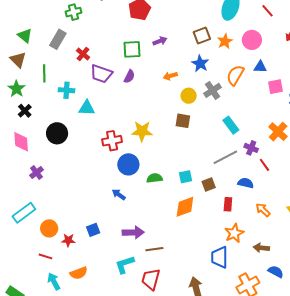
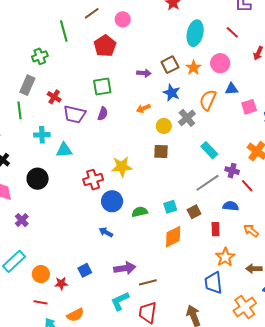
purple arrow: (160, 41) -> (144, 73), moved, turned 32
green line: (44, 73) -> (20, 110), moved

